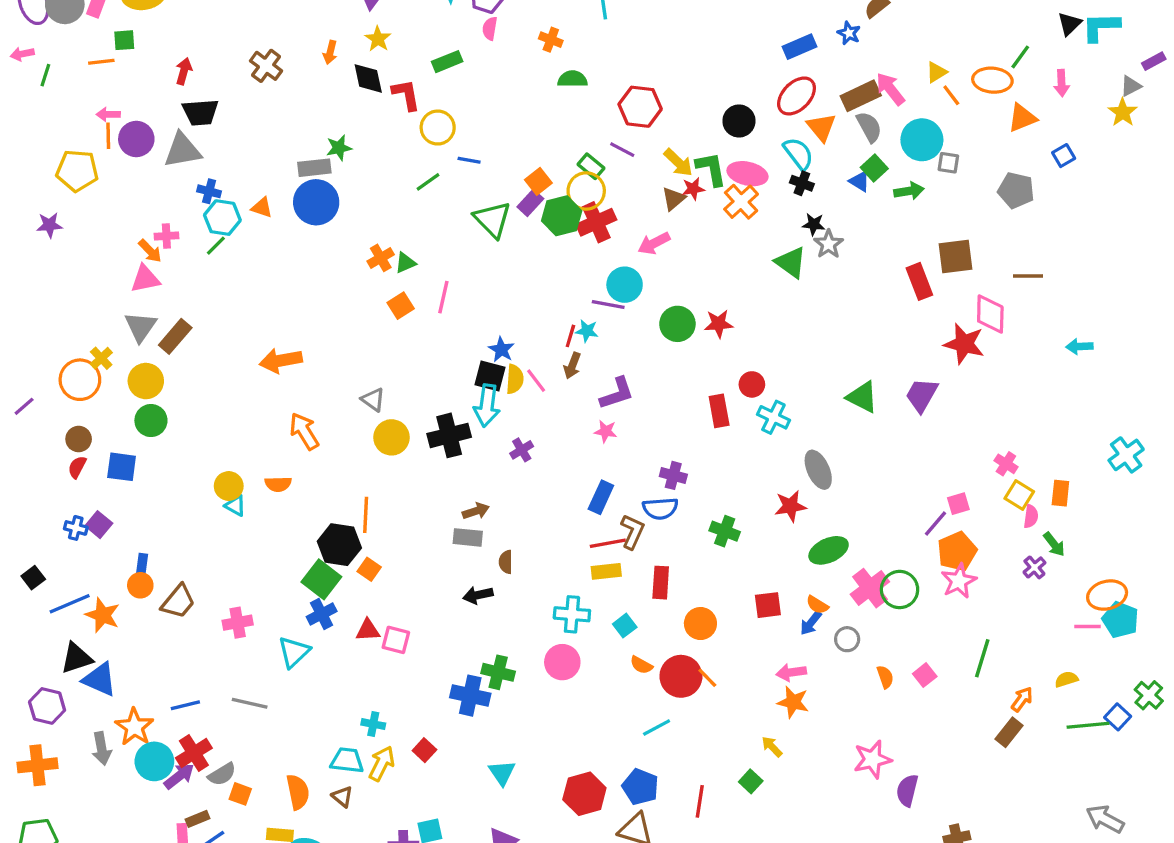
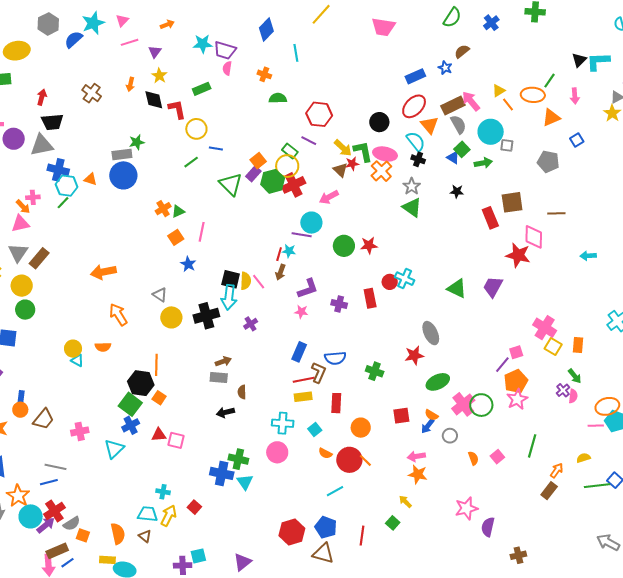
blue cross: (209, 191) -> (58, 170), size x1.5
brown triangle: (674, 199) -> (340, 170), turned -35
black star: (814, 224) -> (457, 191), moved
gray star: (829, 244) -> (412, 186), moved
blue star: (501, 350) -> (188, 264), moved
cyan cross: (773, 417) -> (405, 279), moved
pink cross: (1006, 464) -> (545, 328), size x1.6
purple cross: (673, 475) -> (339, 304), moved
pink semicircle: (1031, 516) -> (573, 396), moved
gray line: (250, 703) -> (55, 467), moved
cyan triangle: (502, 773) -> (245, 482), moved
brown rectangle: (198, 819) -> (57, 551), size x1.5

